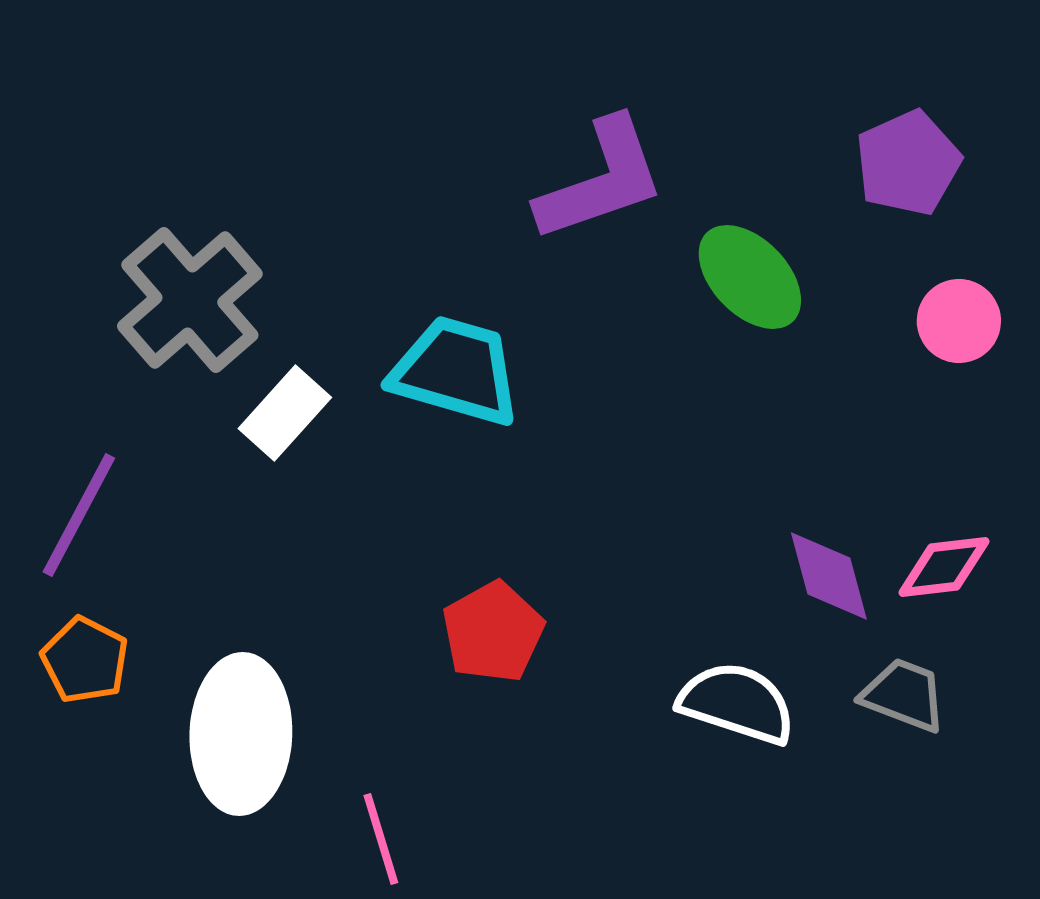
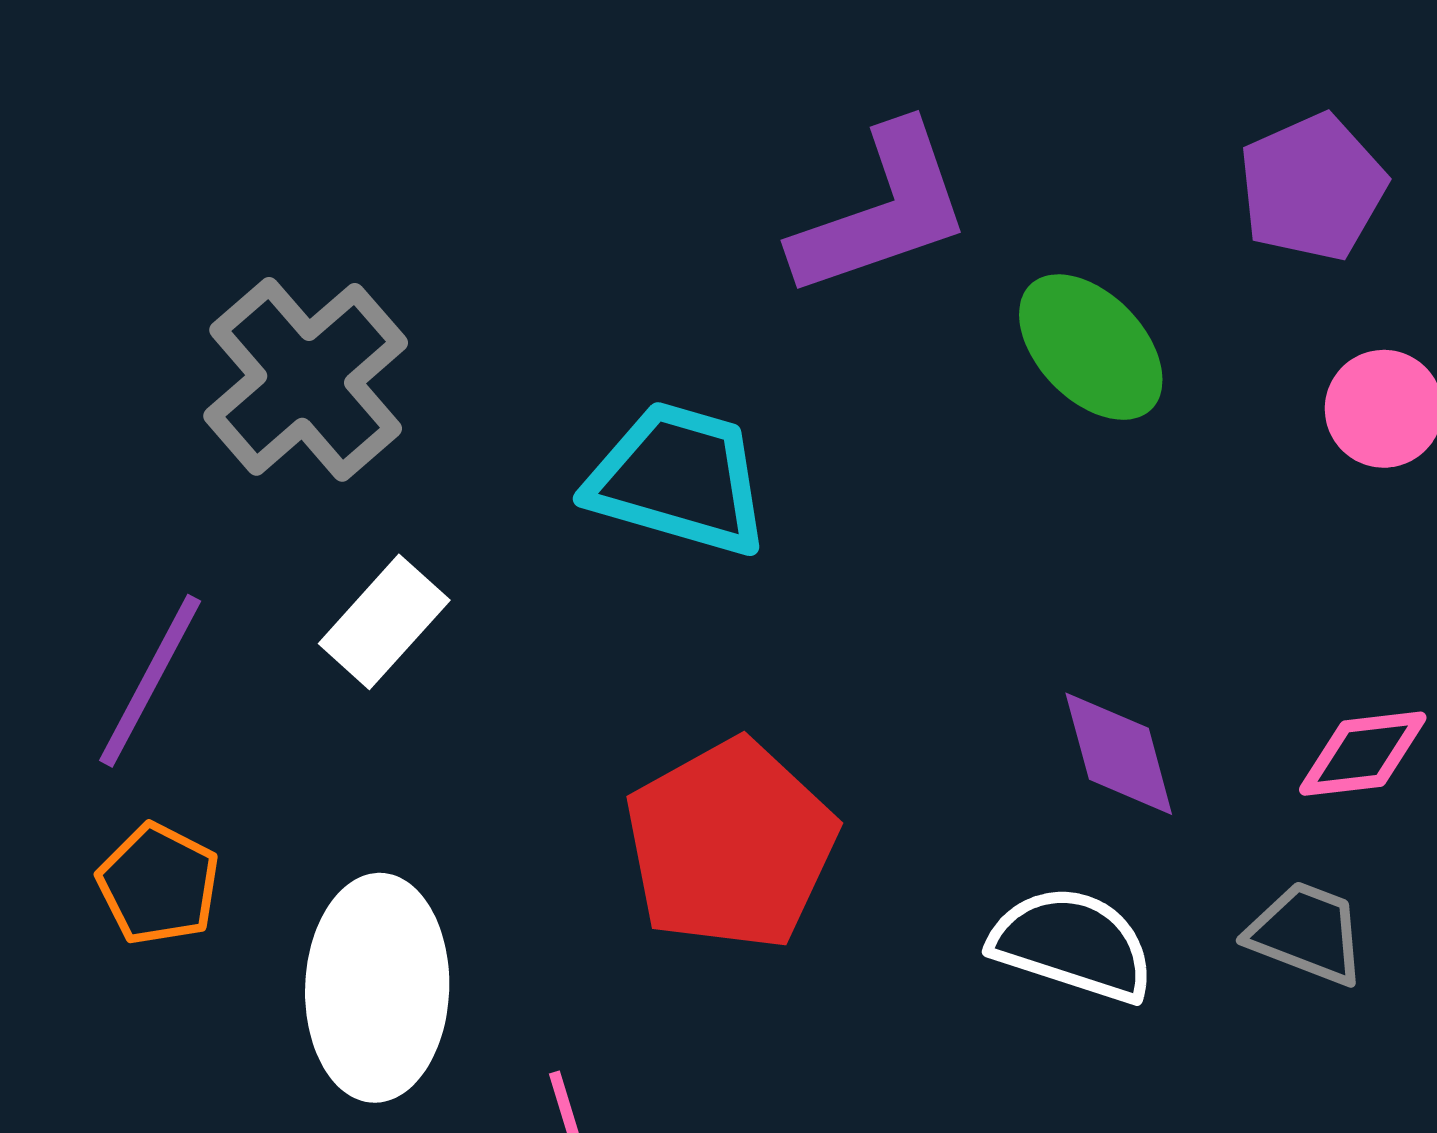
white rectangle: (285, 413) -> (384, 622), moved
purple diamond: (829, 576) -> (1119, 754), moved
red pentagon: (493, 632) -> (730, 845), size x1.5

